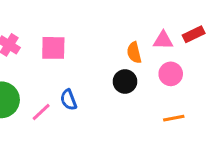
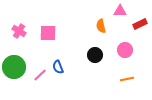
pink triangle: (163, 40) -> (120, 11), moved
orange semicircle: (134, 53) -> (101, 26), moved

